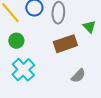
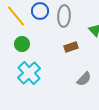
brown rectangle: (65, 44) -> (71, 47), size x0.6

